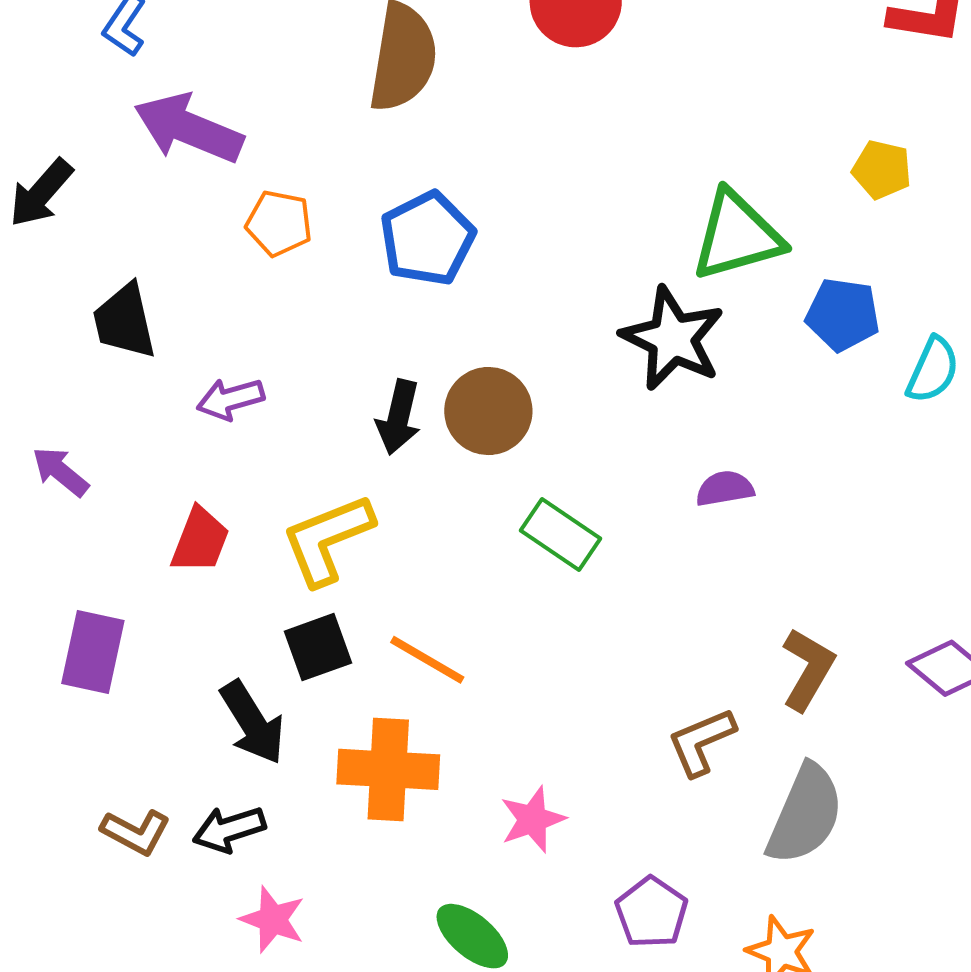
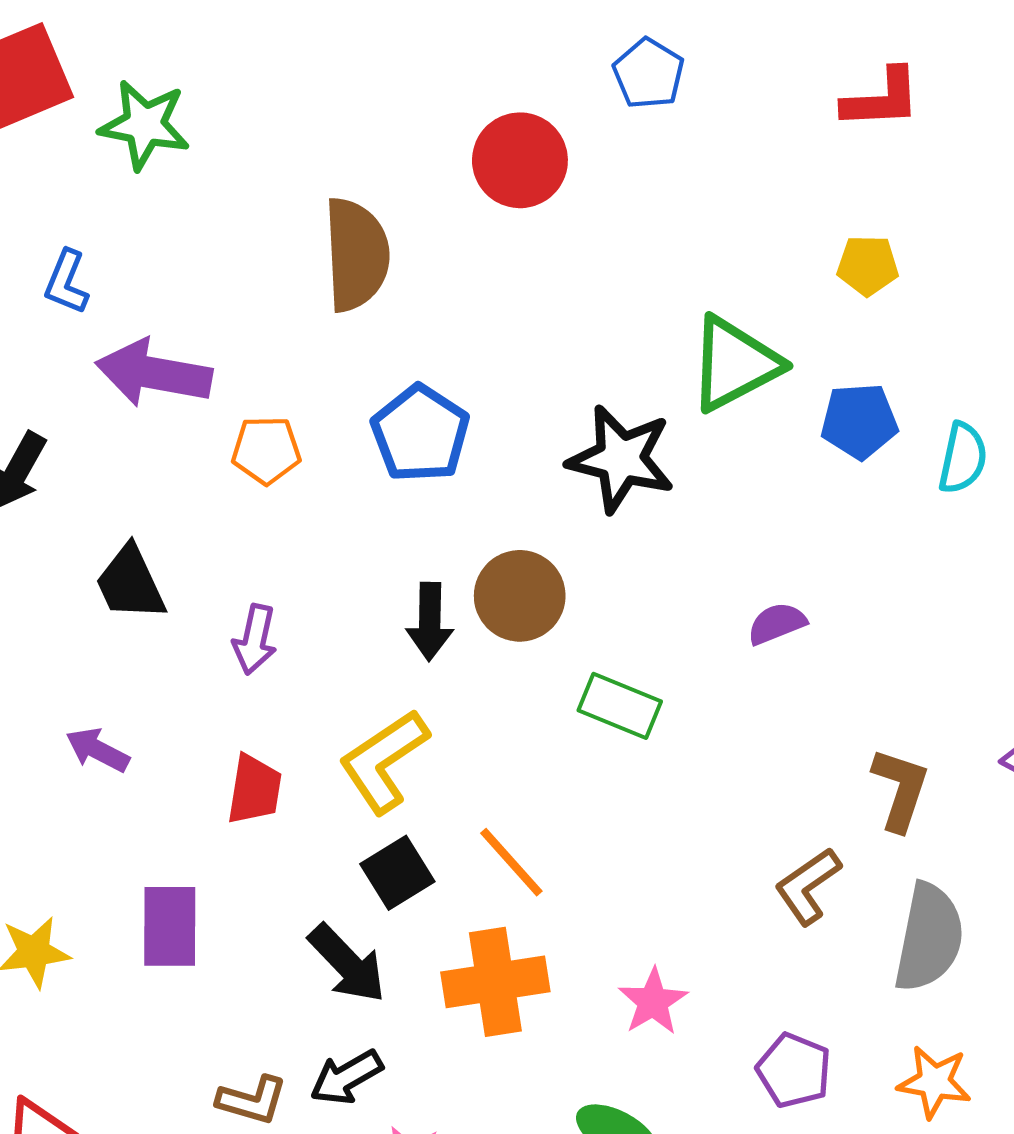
black star: (673, 339) -> (621, 459), moved
purple arrow: (230, 399) -> (255, 639), turned -50
orange line: (427, 660) -> (511, 862), turned 30

